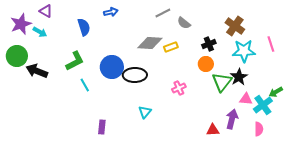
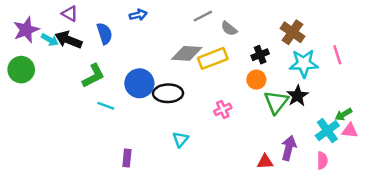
purple triangle: (46, 11) -> (70, 14), moved
yellow rectangle: (171, 47) -> (213, 58), size x1.6
black arrow: (37, 71) -> (68, 40), moved
cyan line: (85, 85) -> (106, 106), turned -40
pink triangle: (246, 99) -> (350, 131), moved

